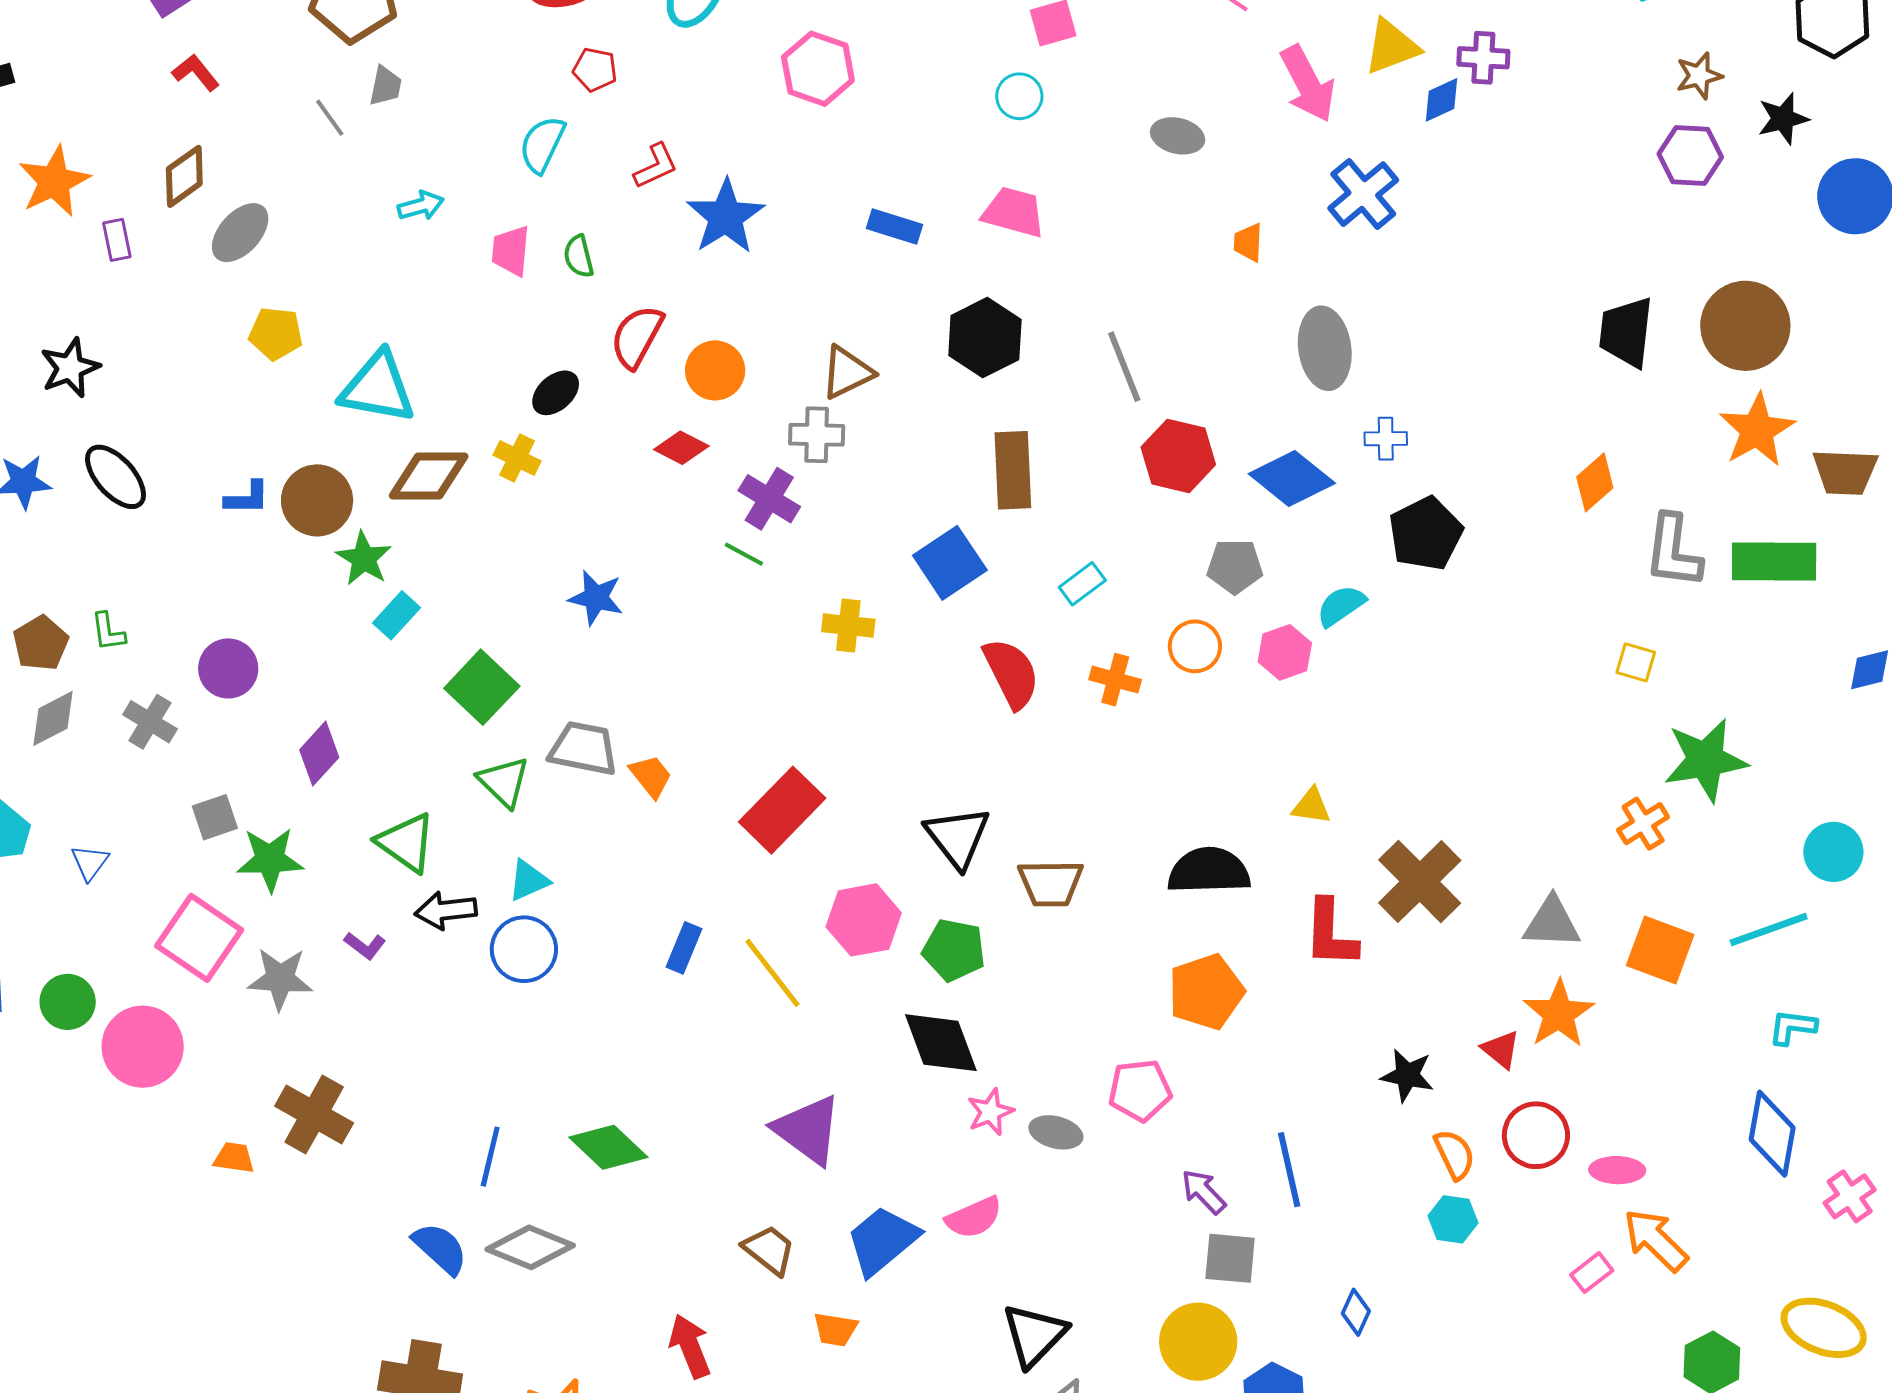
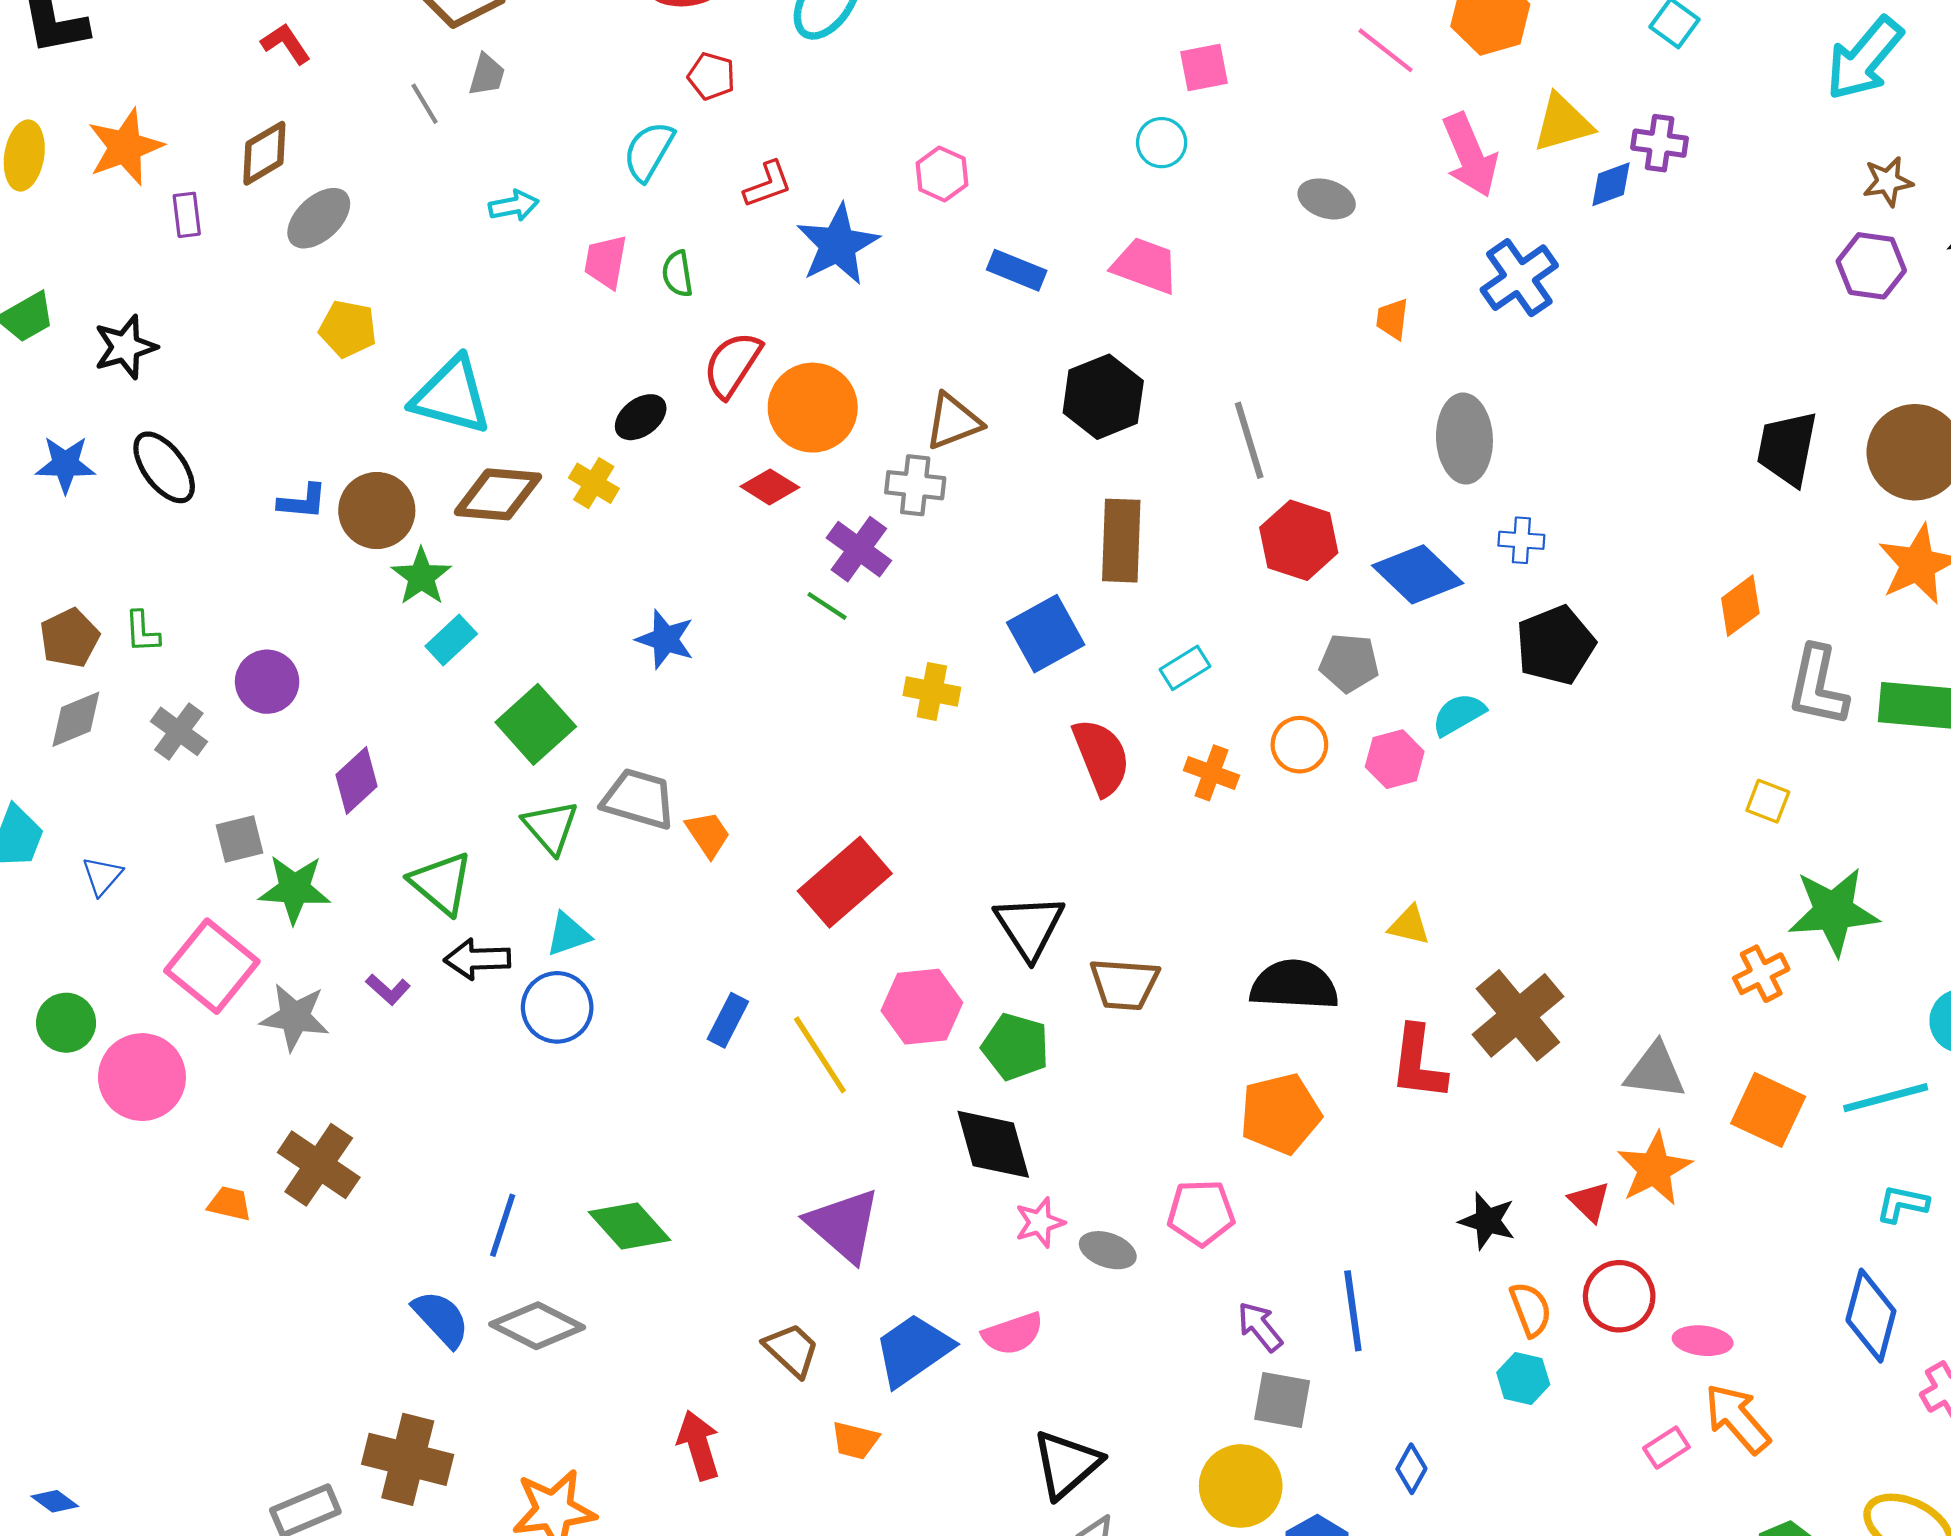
pink hexagon: (818, 69) -> (942, 174), moved, size x0.7
orange circle: (715, 370) -> (813, 408), size x1.4

